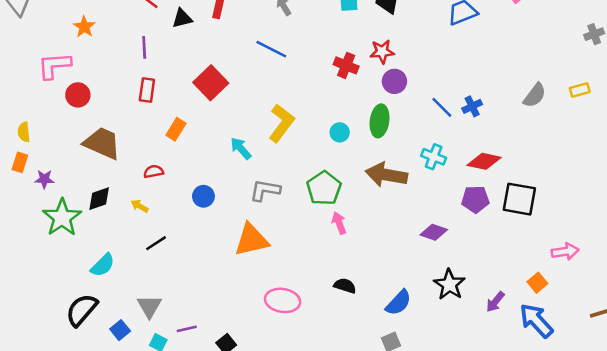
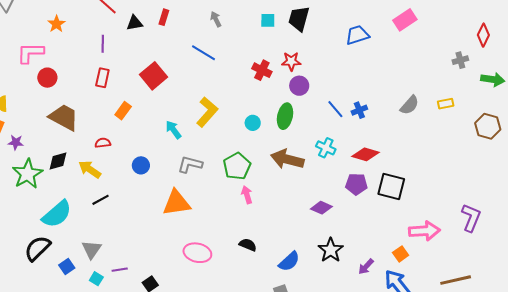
yellow arrow: (140, 206) -> (90, 169), size x1.6
pink arrow: (565, 252) -> (425, 231), size x1.4
cyan semicircle: (103, 265) -> (57, 214), size x1.5

